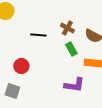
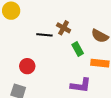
brown cross: (67, 28) -> (64, 28), moved

